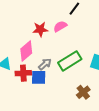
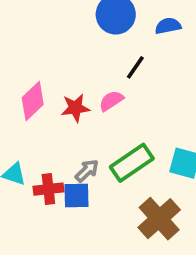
pink diamond: (26, 51) -> (33, 101), moved
brown cross: (83, 92) -> (159, 219), size x1.6

